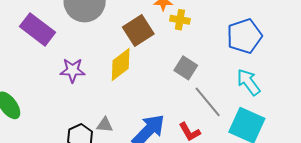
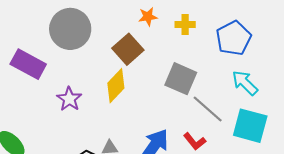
yellow cross: (180, 20) -> (185, 25), moved
gray square: (186, 68) -> (181, 79), size x1.4
purple star: (73, 70) -> (69, 99), turned -30

